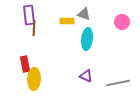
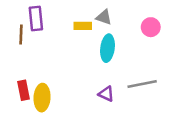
brown line: (34, 28) -> (21, 35), moved
red rectangle: (25, 64) -> (23, 90), moved
gray line: (118, 83) -> (142, 84), moved

